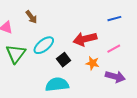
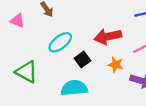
green triangle: (16, 54) -> (26, 72), moved, turned -40

